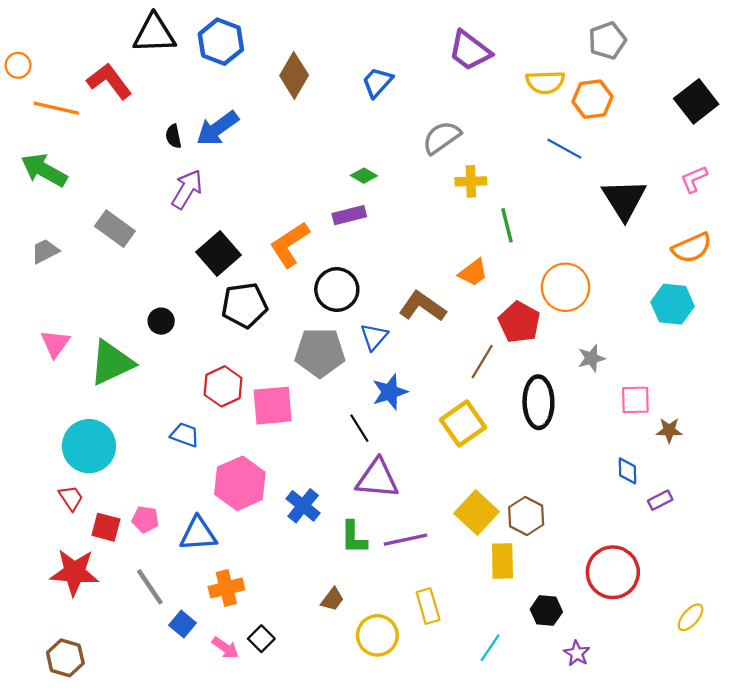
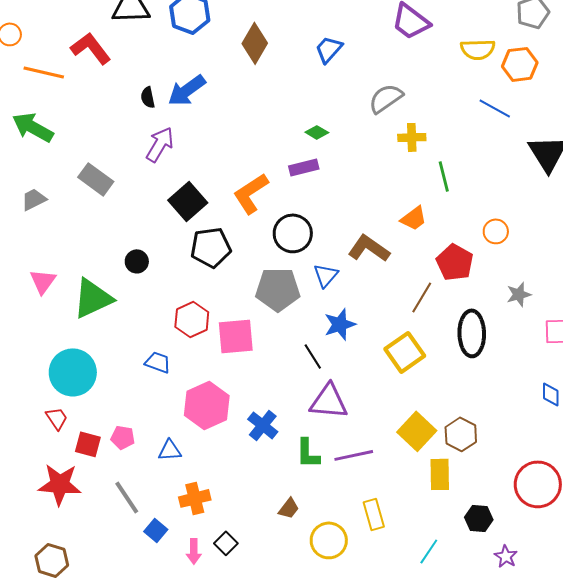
orange circle: (566, 287) -> (496, 231), size x0.6
blue triangle: (198, 534) -> (170, 450), size x0.7
pink arrow: (225, 648) -> (194, 551), turned 55

